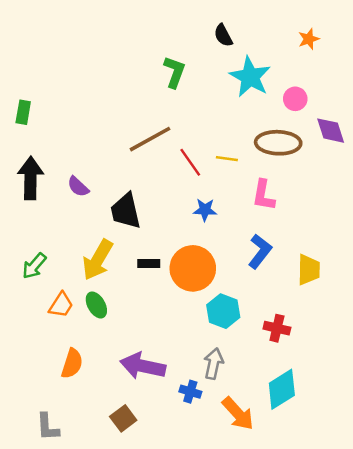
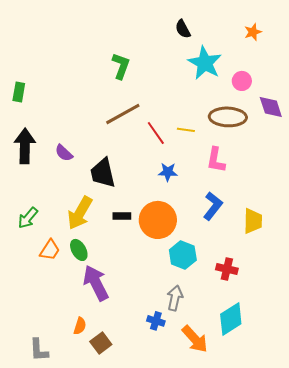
green L-shape: (174, 72) -> (121, 66), moved
orange semicircle: (72, 364) -> (80, 326), moved, size x0.7
purple arrow: (143, 366) -> (96, 283), moved, turned 51

